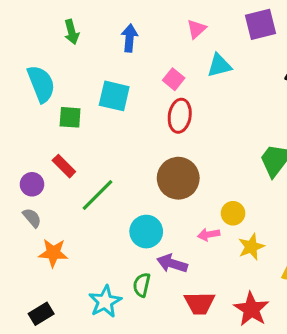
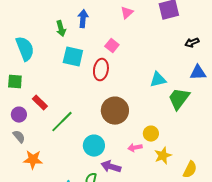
green arrow: (72, 32) -> (61, 29), moved
cyan triangle: (219, 66) -> (158, 80), moved
red ellipse: (180, 116) -> (101, 70), moved
green square: (70, 117) -> (15, 82), moved

